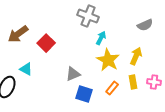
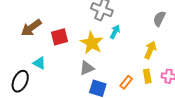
gray semicircle: (145, 25) -> (159, 19), turned 140
red square: (46, 43) -> (60, 37), turned 30
yellow star: (108, 60) -> (92, 43), moved

